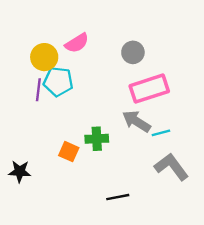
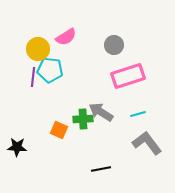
gray arrow: (136, 121) -> (101, 112), moved

